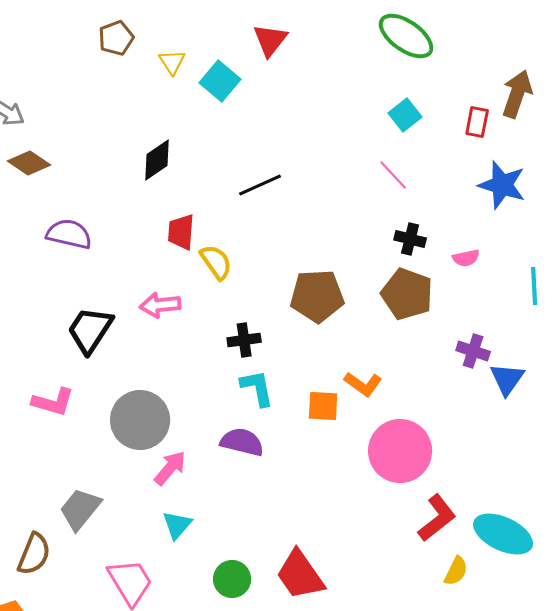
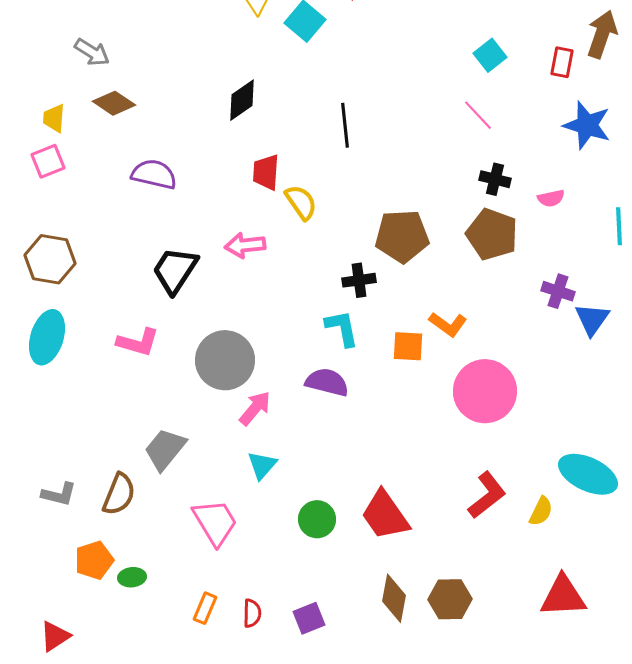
black line: (260, 185) -> (345, 125), turned -72
black cross: (244, 340) -> (359, 280), moved
red L-shape: (437, 518) -> (487, 495), moved

